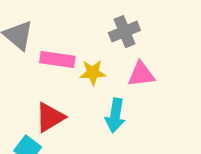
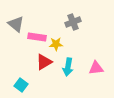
pink triangle: (141, 74) -> (96, 68), moved
red triangle: (50, 117) -> (44, 62), moved

